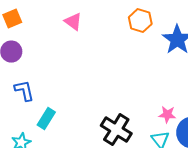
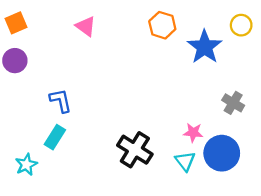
blue L-shape: (24, 91) -> (61, 101), moved

